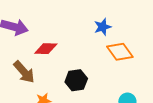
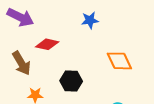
blue star: (103, 27) -> (90, 20), moved

